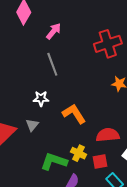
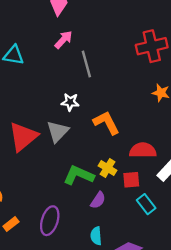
pink arrow: (53, 31) -> (63, 40), moved
gray triangle: (32, 125) -> (58, 131), size x1.5

